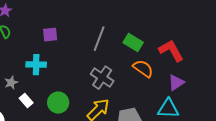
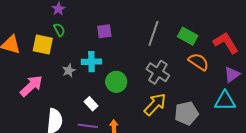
gray star: (11, 83) -> (69, 71), moved
white rectangle: (26, 101) -> (91, 104), moved
green circle: (58, 103) -> (116, 82), moved

